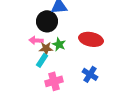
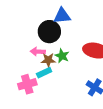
cyan rectangle: (42, 60) -> (44, 73), turned 32
pink cross: (54, 81) -> (27, 84), moved

